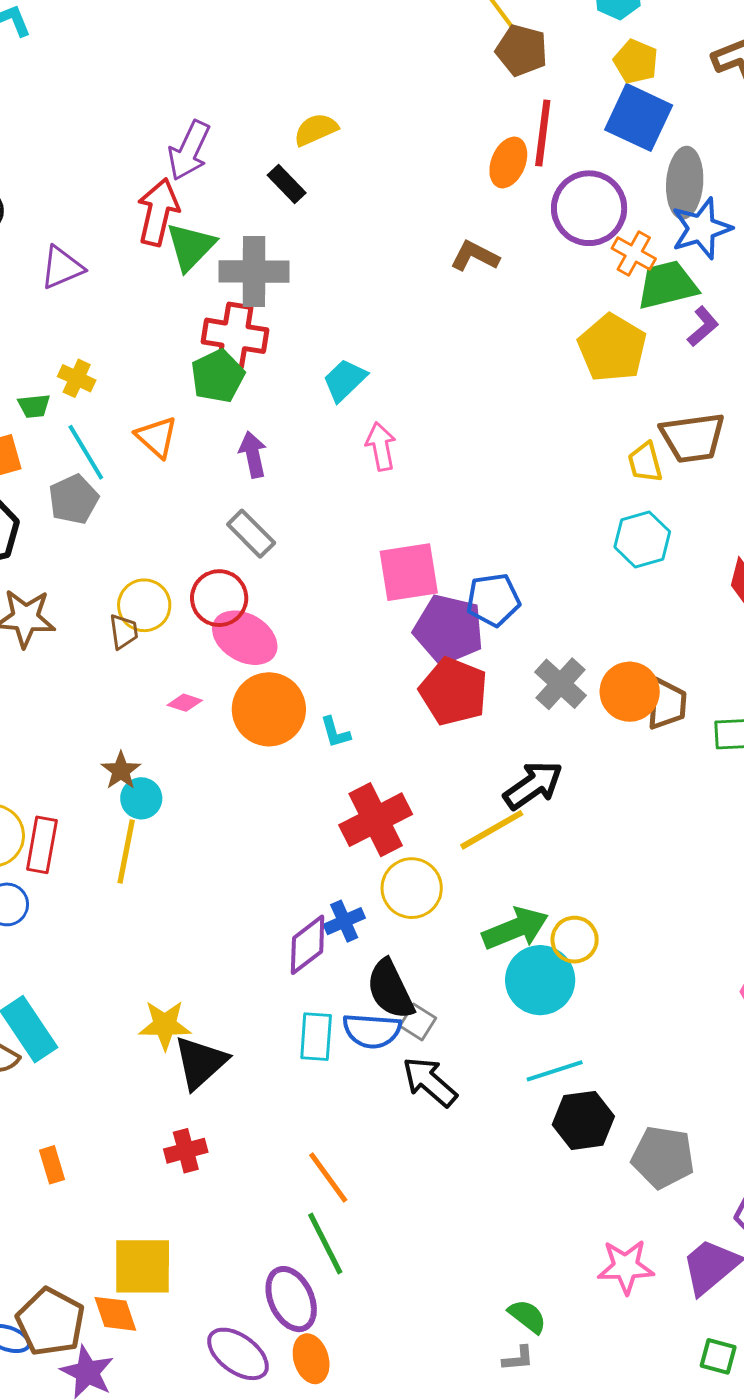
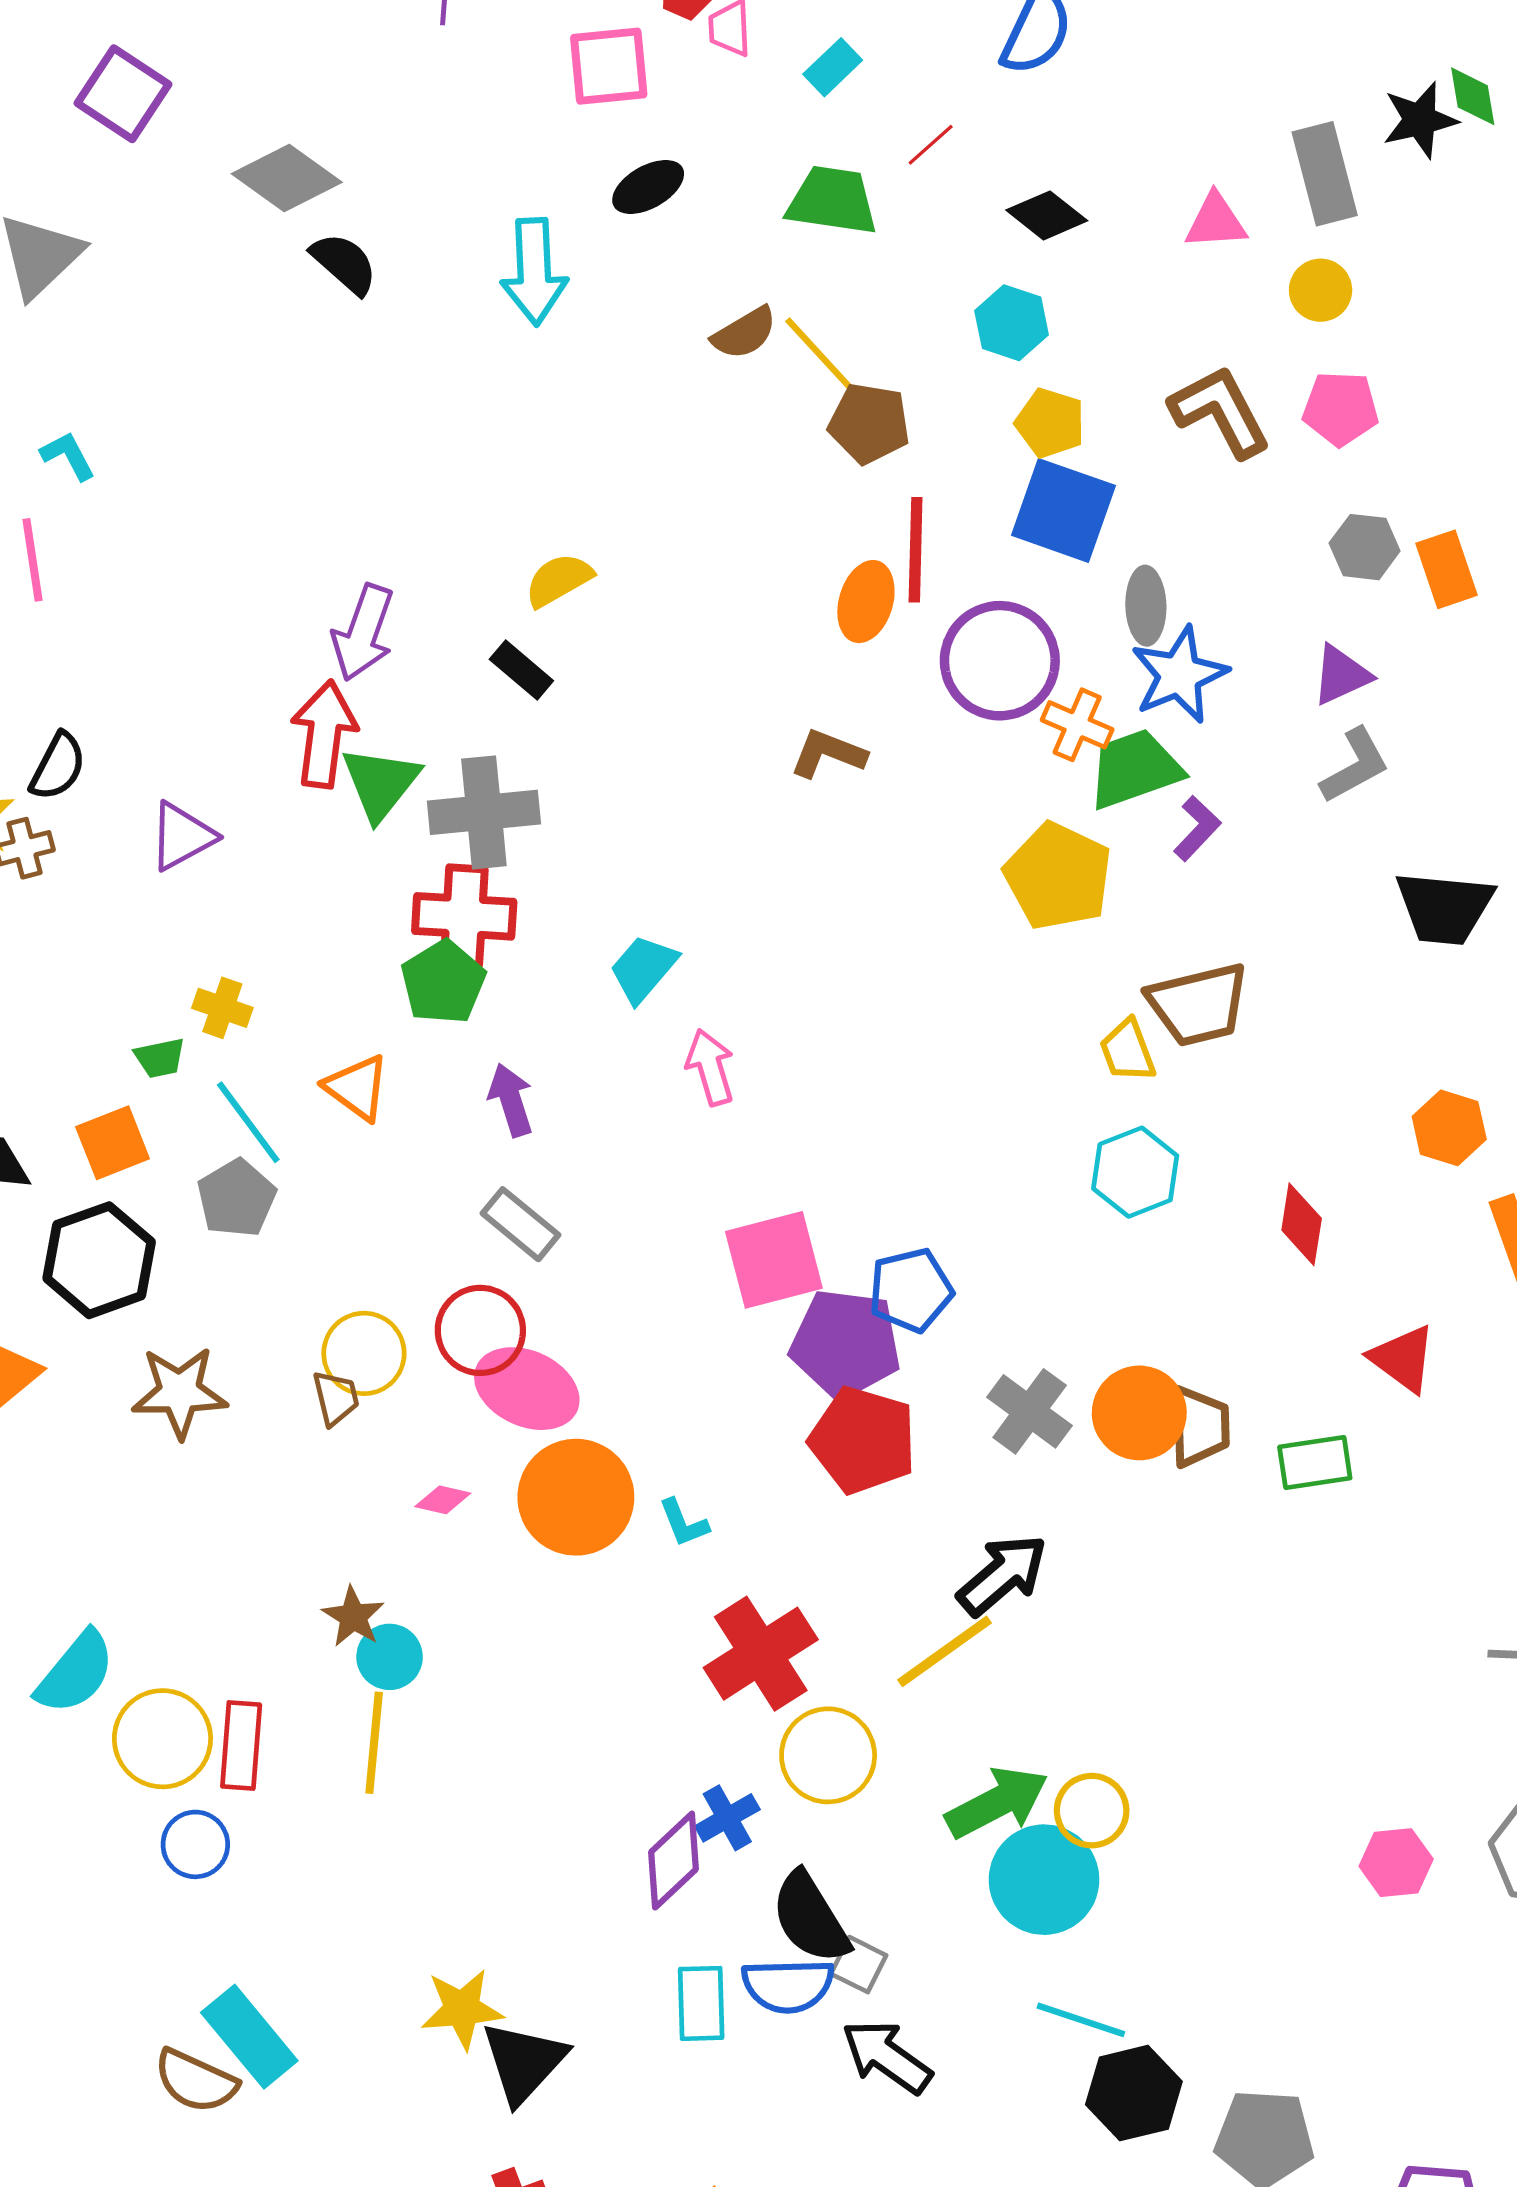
gray ellipse: (685, 183) -> (1146, 606), size x0.7
cyan line: (555, 1071) -> (1081, 2020), turned 42

